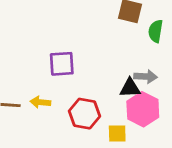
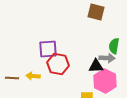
green semicircle: (156, 31) -> (114, 46), moved
red hexagon: (84, 114) -> (58, 64), moved

